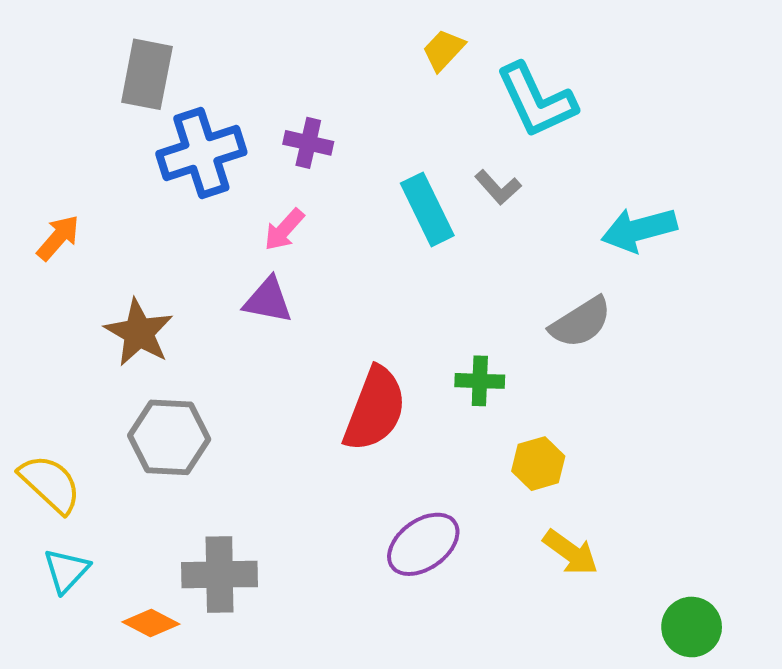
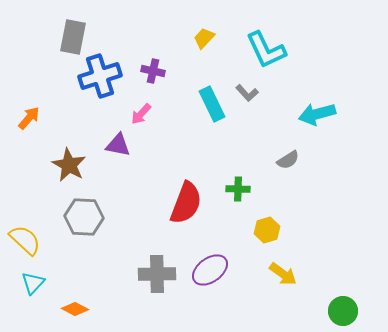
yellow trapezoid: (443, 50) -> (204, 38), moved
purple triangle: (268, 300) -> (118, 145), moved
gray semicircle: (581, 322) -> (288, 160), size x0.7
gray cross: (220, 575) -> (157, 274), moved

